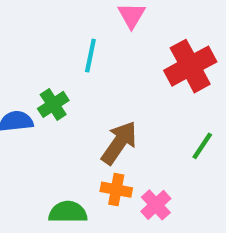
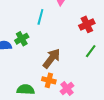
red cross: (190, 66) -> (87, 24), size x0.7
green line: (202, 146) -> (91, 51), moved

